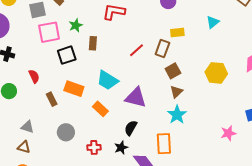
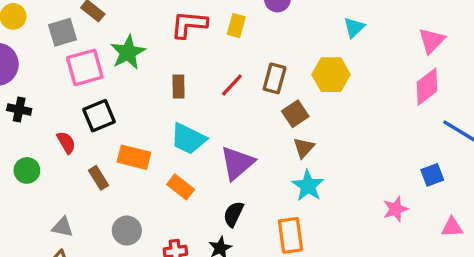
green star: (76, 25) -> (128, 52), size x1.5
yellow rectangle: (177, 32) -> (236, 26), moved, turned -64
brown rectangle: (93, 43) -> (178, 87), moved
black square: (67, 55) -> (99, 116), moved
yellow hexagon: (216, 73) -> (331, 75), moved
purple triangle: (136, 97) -> (237, 163), turned -50

